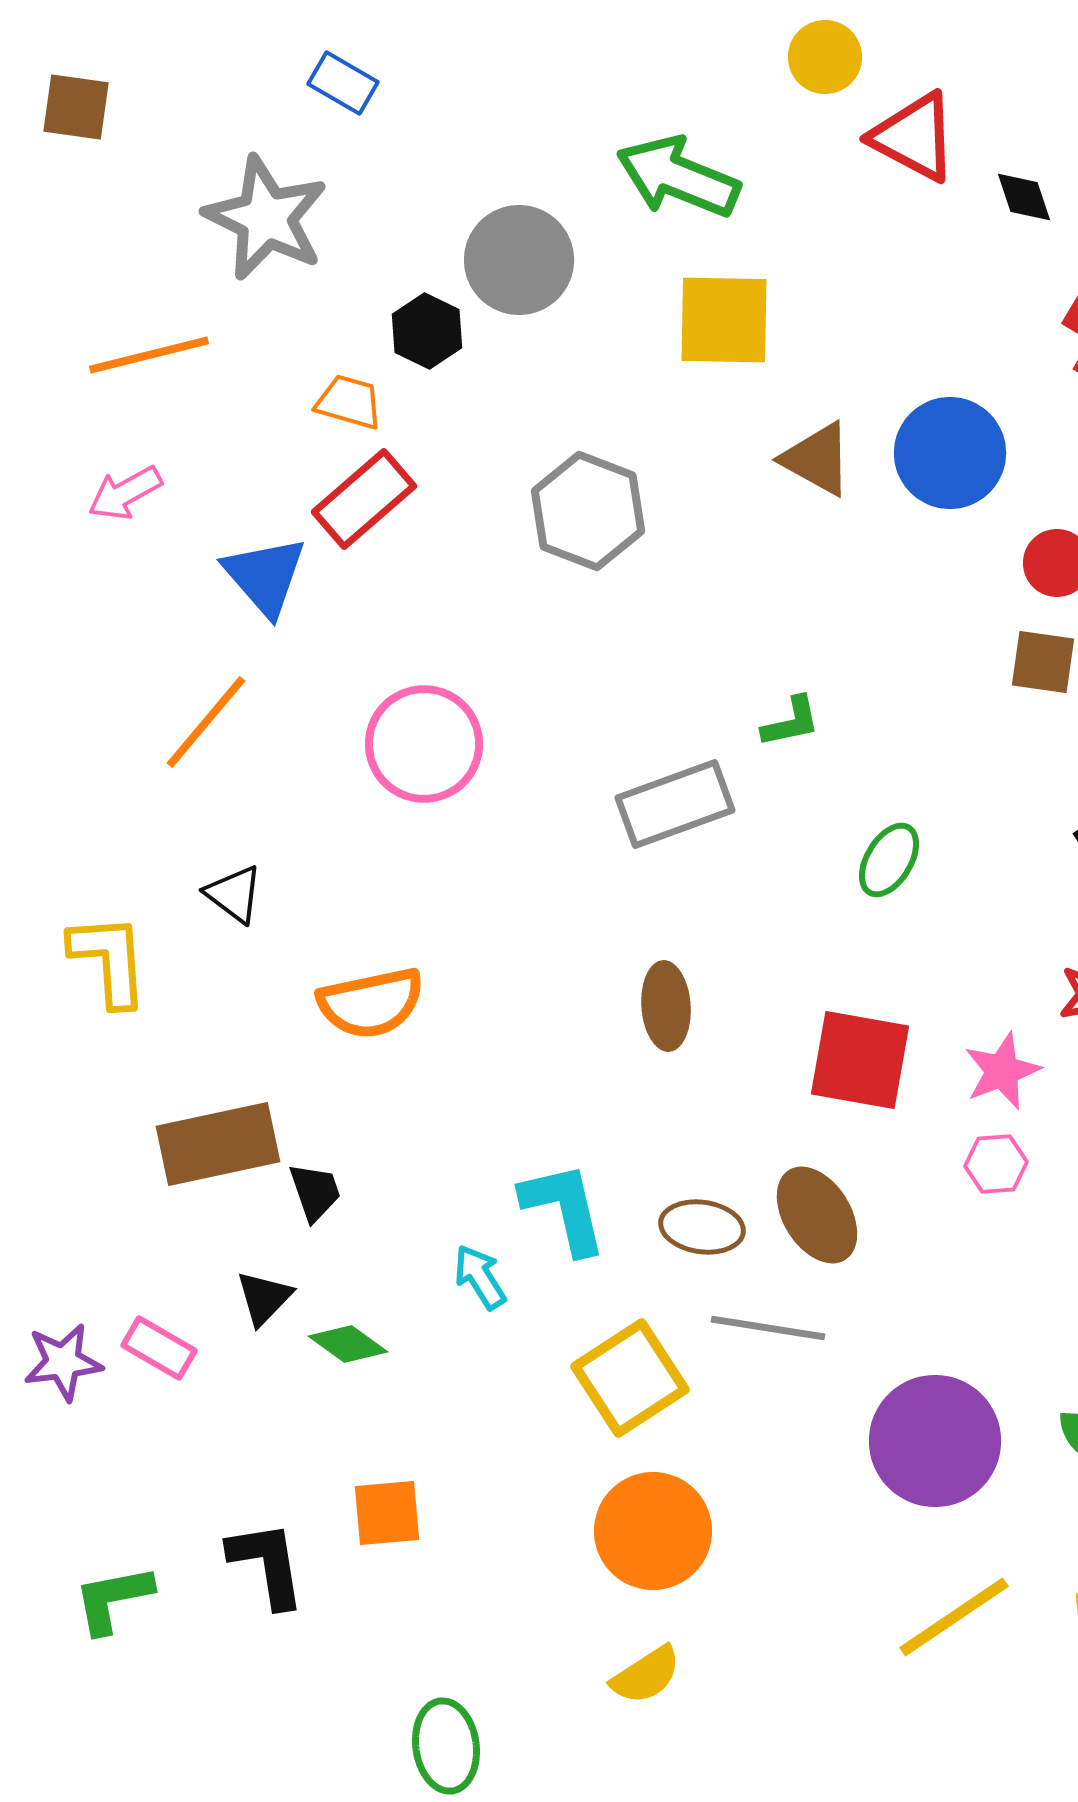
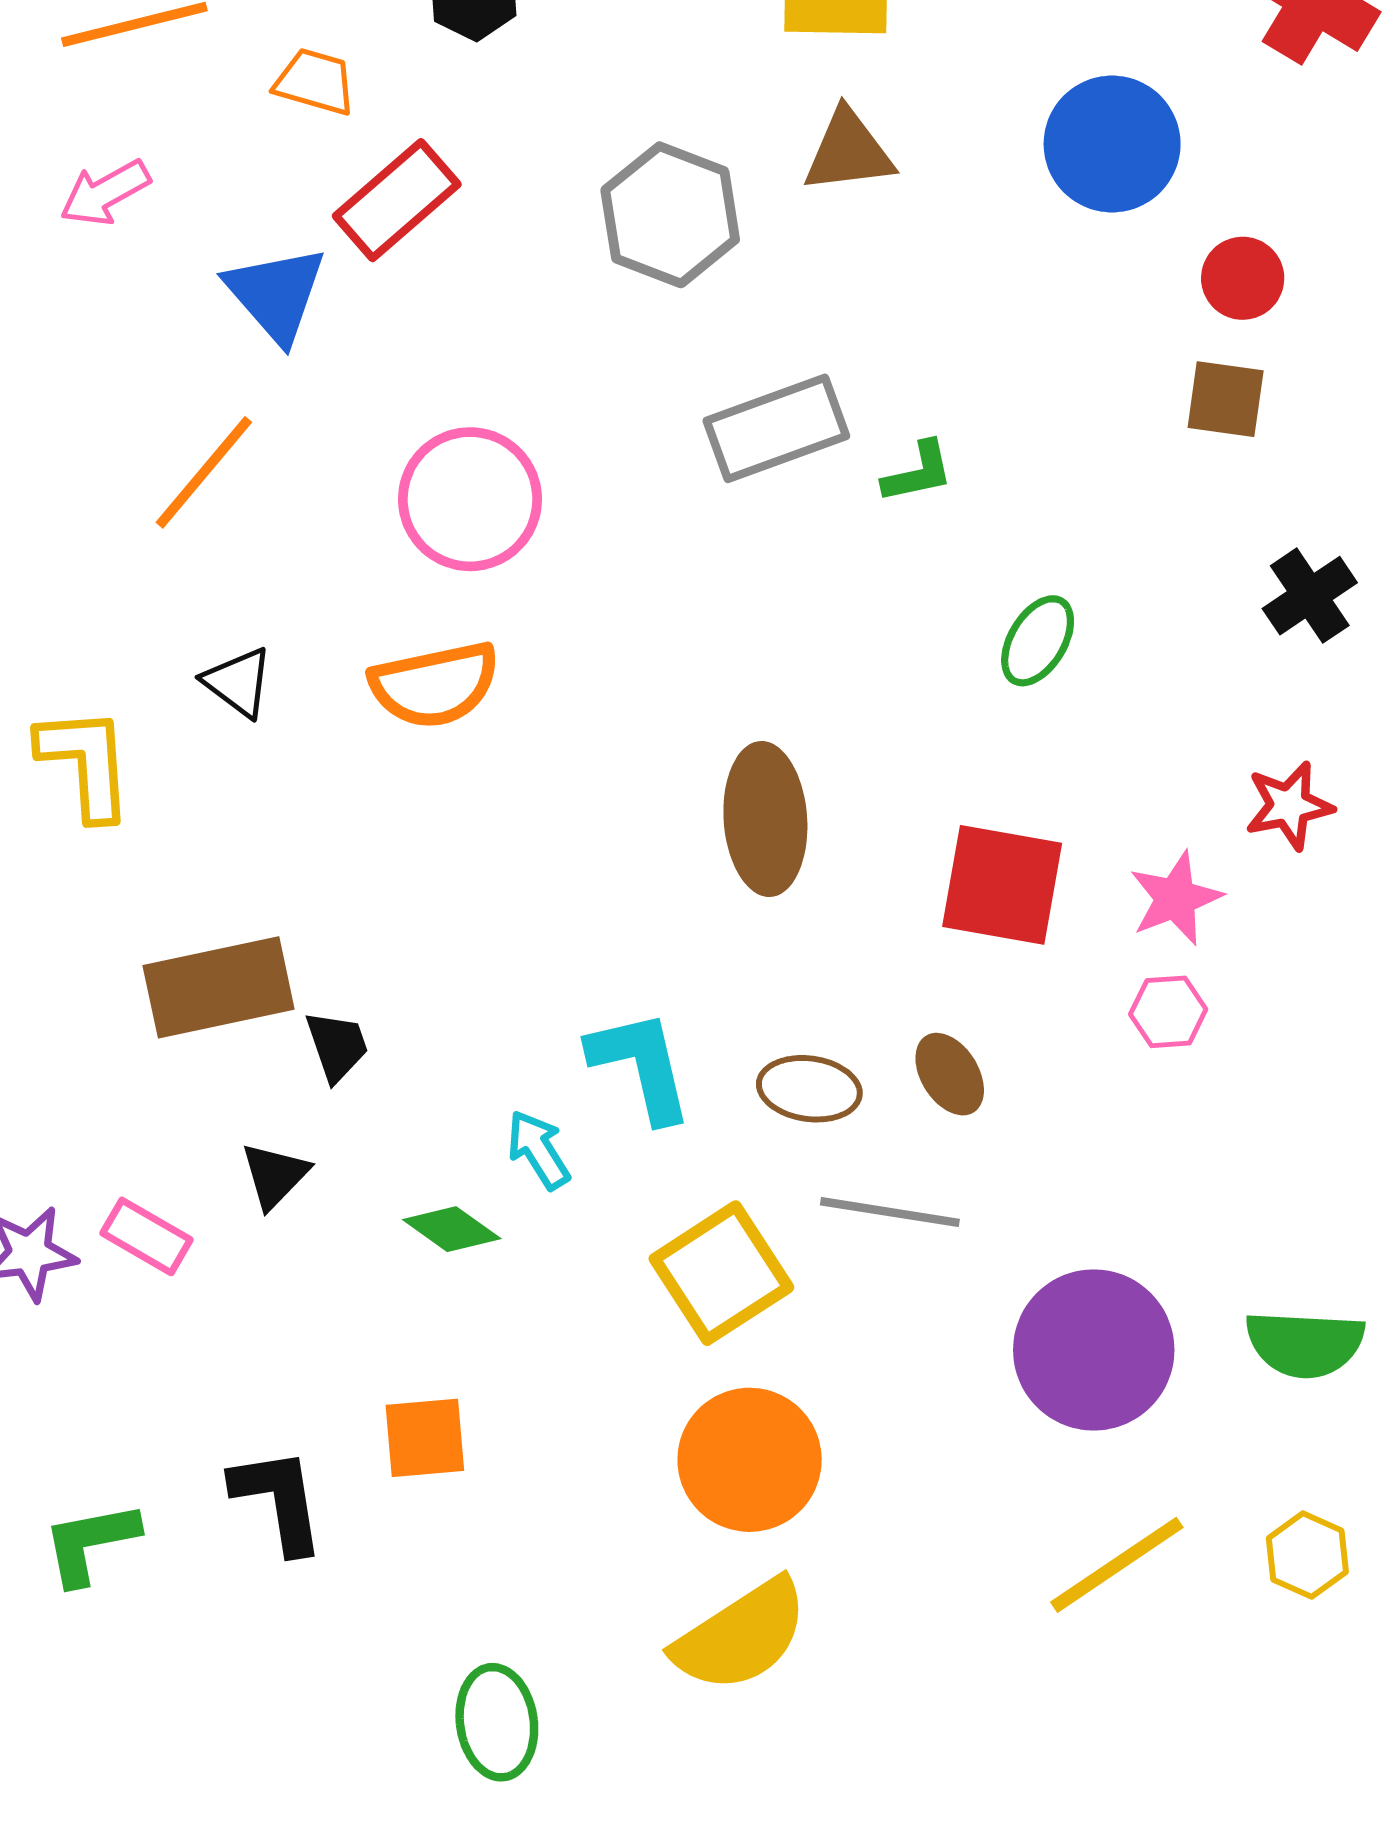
orange trapezoid: (349, 402) -> (315, 82), moved
brown triangle: (817, 459) -> (848, 151), moved, turned -36
gray rectangle: (675, 804) -> (776, 428), moved
orange semicircle: (371, 1003) -> (435, 685), moved
brown ellipse: (666, 1006) -> (765, 819), size x1.4
brown ellipse: (817, 1215) -> (950, 1074), size x0.7
green diamond: (348, 1344) -> (452, 1229), moved
yellow semicircle: (646, 1675) -> (741, 1636), size x1.6

